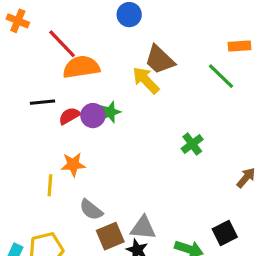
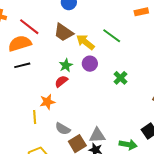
brown trapezoid: (160, 60) -> (64, 32), moved
orange semicircle: (81, 67) -> (20, 43), moved
green line: (221, 76) -> (112, 36), moved
red semicircle: (69, 116) -> (61, 81), moved
purple circle: (93, 116) -> (90, 64), moved

